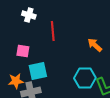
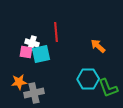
white cross: (29, 15) -> (32, 43), moved
cyan square: (38, 71) -> (41, 54), moved

